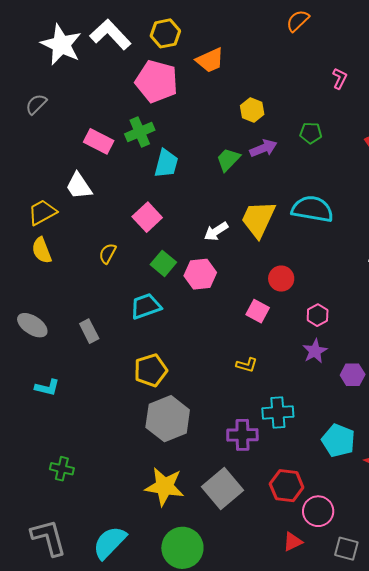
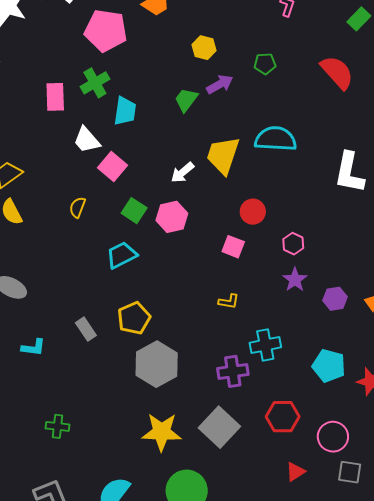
pink rectangle: (99, 141) -> (55, 97), turned 68
white trapezoid: (79, 186) -> (87, 140), moved
gray rectangle: (89, 331) -> (86, 329), moved
pink circle: (318, 511) -> (333, 437), moved

